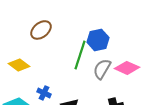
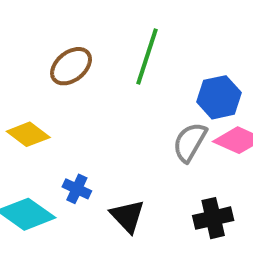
blue hexagon: (98, 40) -> (219, 97), moved
green line: (80, 55) -> (147, 56), moved

